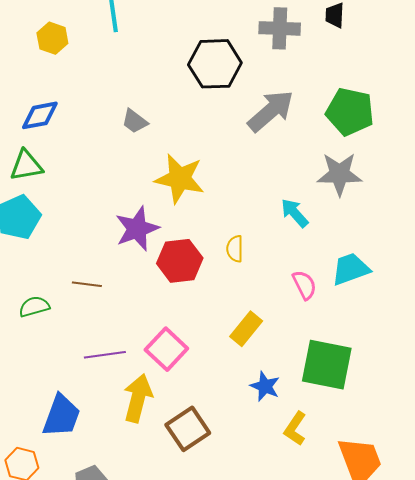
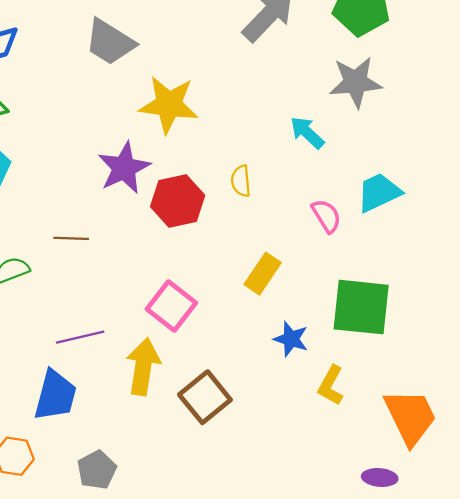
gray trapezoid: (135, 121) -> (110, 42), size x1.6
purple line: (105, 355) -> (80, 337), moved

